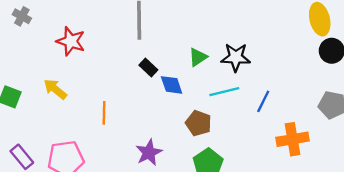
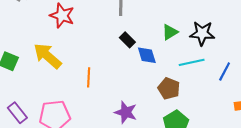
yellow arrow: (55, 89) -> (48, 56), size x1.4
purple star: (149, 153) -> (126, 112), turned -30

